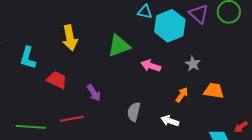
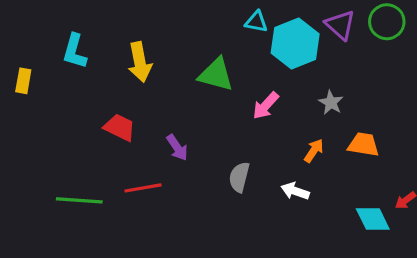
green triangle: (119, 46) -> (216, 75), turned 35
cyan L-shape: (28, 58) -> (75, 51), moved
pink arrow: (151, 66) -> (266, 106), turned -66

